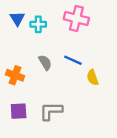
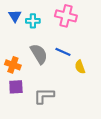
gray semicircle: (45, 62) -> (39, 54), size x1.5
purple square: (19, 111) -> (16, 87), moved

